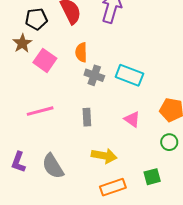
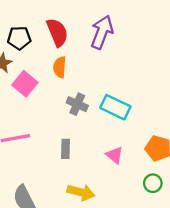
orange semicircle: (81, 52) -> (60, 67), moved

